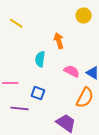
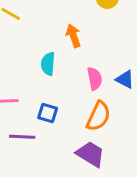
pink semicircle: (72, 71) -> (95, 79), turned 56
orange semicircle: (85, 98) -> (98, 116), moved

